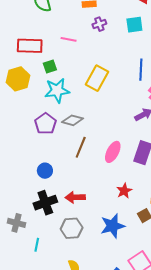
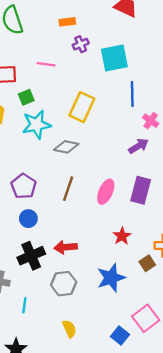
cyan square: (134, 25) -> (114, 58), moved, size x1.4
gray diamond: (72, 120) -> (66, 147), moved
purple pentagon: (45, 124) -> (24, 186), moved

